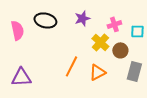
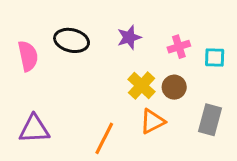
yellow cross: (100, 42) -> (142, 86), moved
brown circle: (120, 50) -> (174, 87), moved
orange line: (71, 66) -> (104, 138), moved

